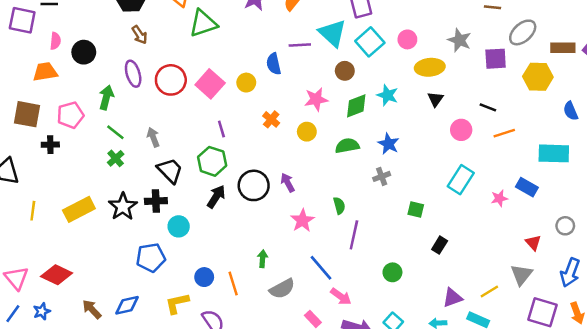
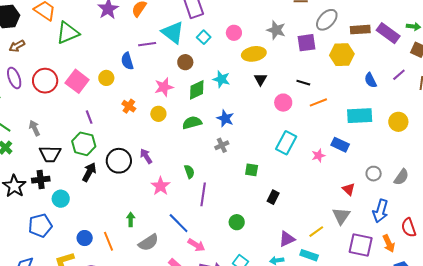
brown arrow: (140, 35) -> (17, 46), turned 98
cyan square: (370, 42) -> (204, 37), size x0.6
black trapezoid: (170, 171) -> (50, 154), turned 140

